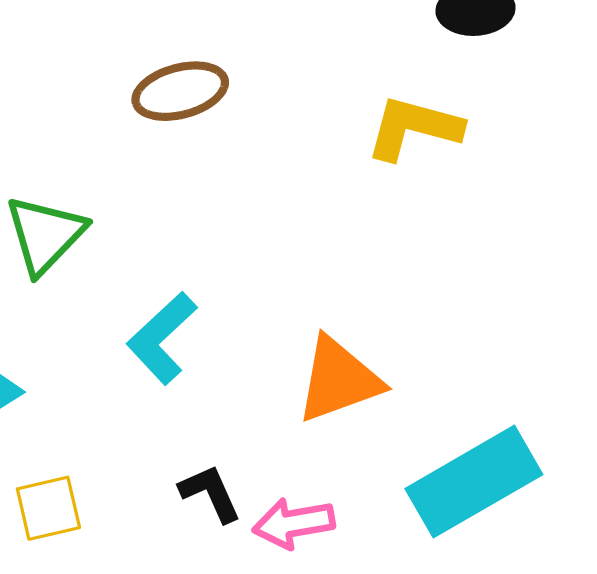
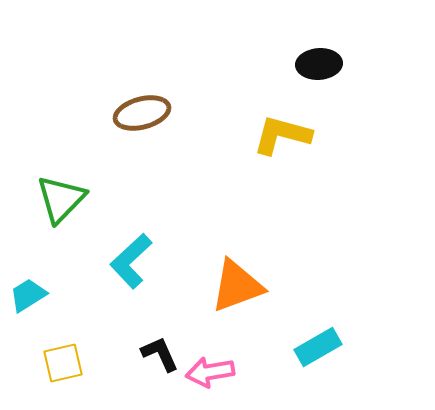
cyan rectangle: (474, 482) -> (318, 347), size x0.6

